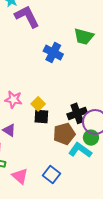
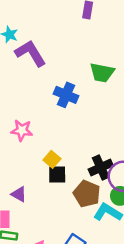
pink star: (13, 100) -> (22, 130), moved
brown pentagon: (64, 134) -> (87, 194), turned -30

